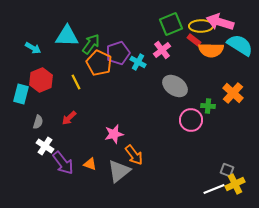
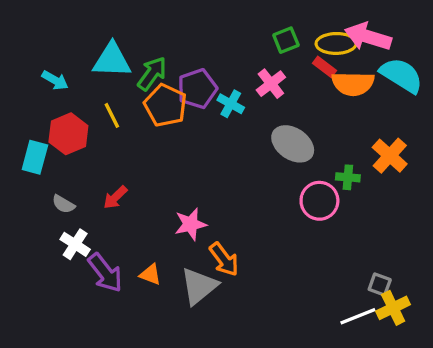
green square: (171, 24) -> (286, 40), size x0.7
yellow line: (76, 82) -> (112, 115), moved
gray semicircle: (38, 122) -> (63, 204), turned 104

